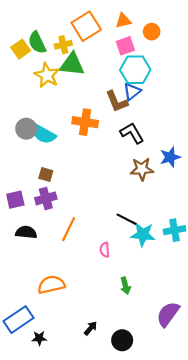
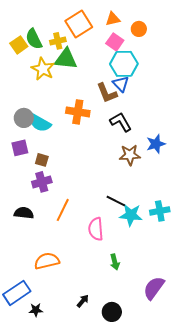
pink square: (125, 46) -> (115, 42), turned -36
blue triangle: (132, 92) -> (121, 84), turned -36
purple square: (15, 200) -> (20, 148), moved
pink semicircle: (105, 250) -> (96, 229), size x1.6

